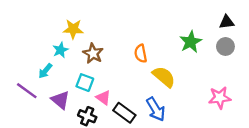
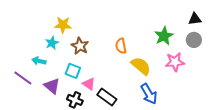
cyan arrow: (45, 71) -> (39, 61), turned 64
pink star: (220, 98) -> (175, 62), moved
blue arrow: (156, 109) -> (149, 94), moved

